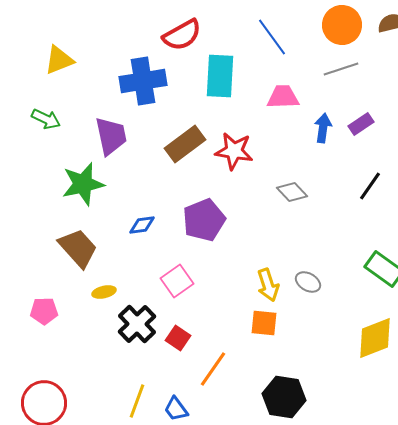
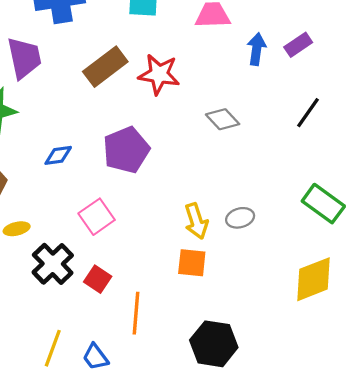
gray ellipse: (308, 282) -> (240, 218), turned -45
orange line: (213, 369) -> (136, 313), turned -30

